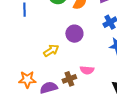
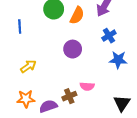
yellow arrow: (51, 51) -> (28, 66), moved

